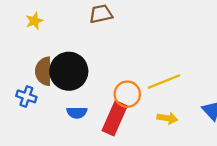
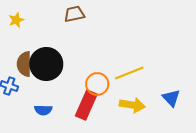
blue semicircle: (77, 113) -> (43, 110), moved
yellow arrow: (167, 118) -> (132, 105), size x1.4

